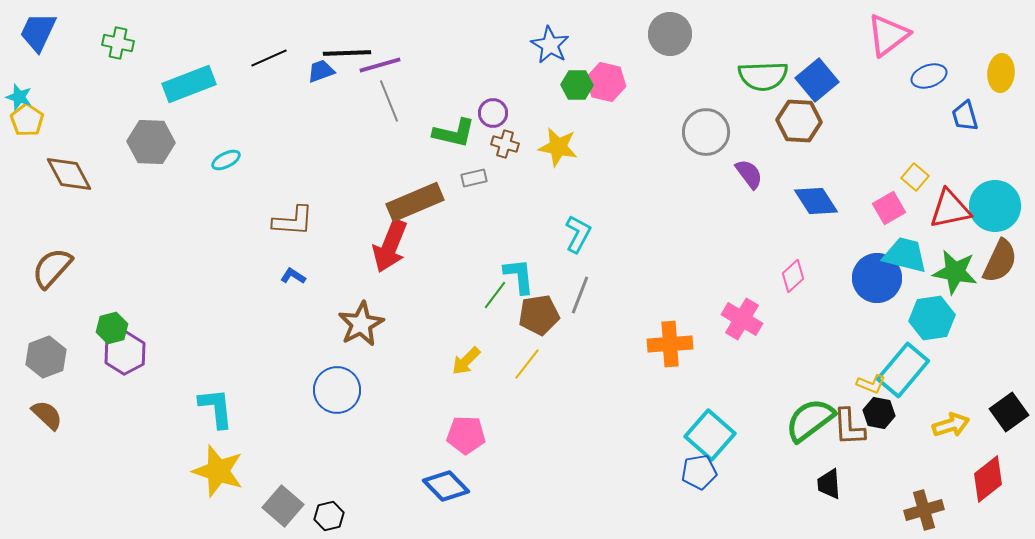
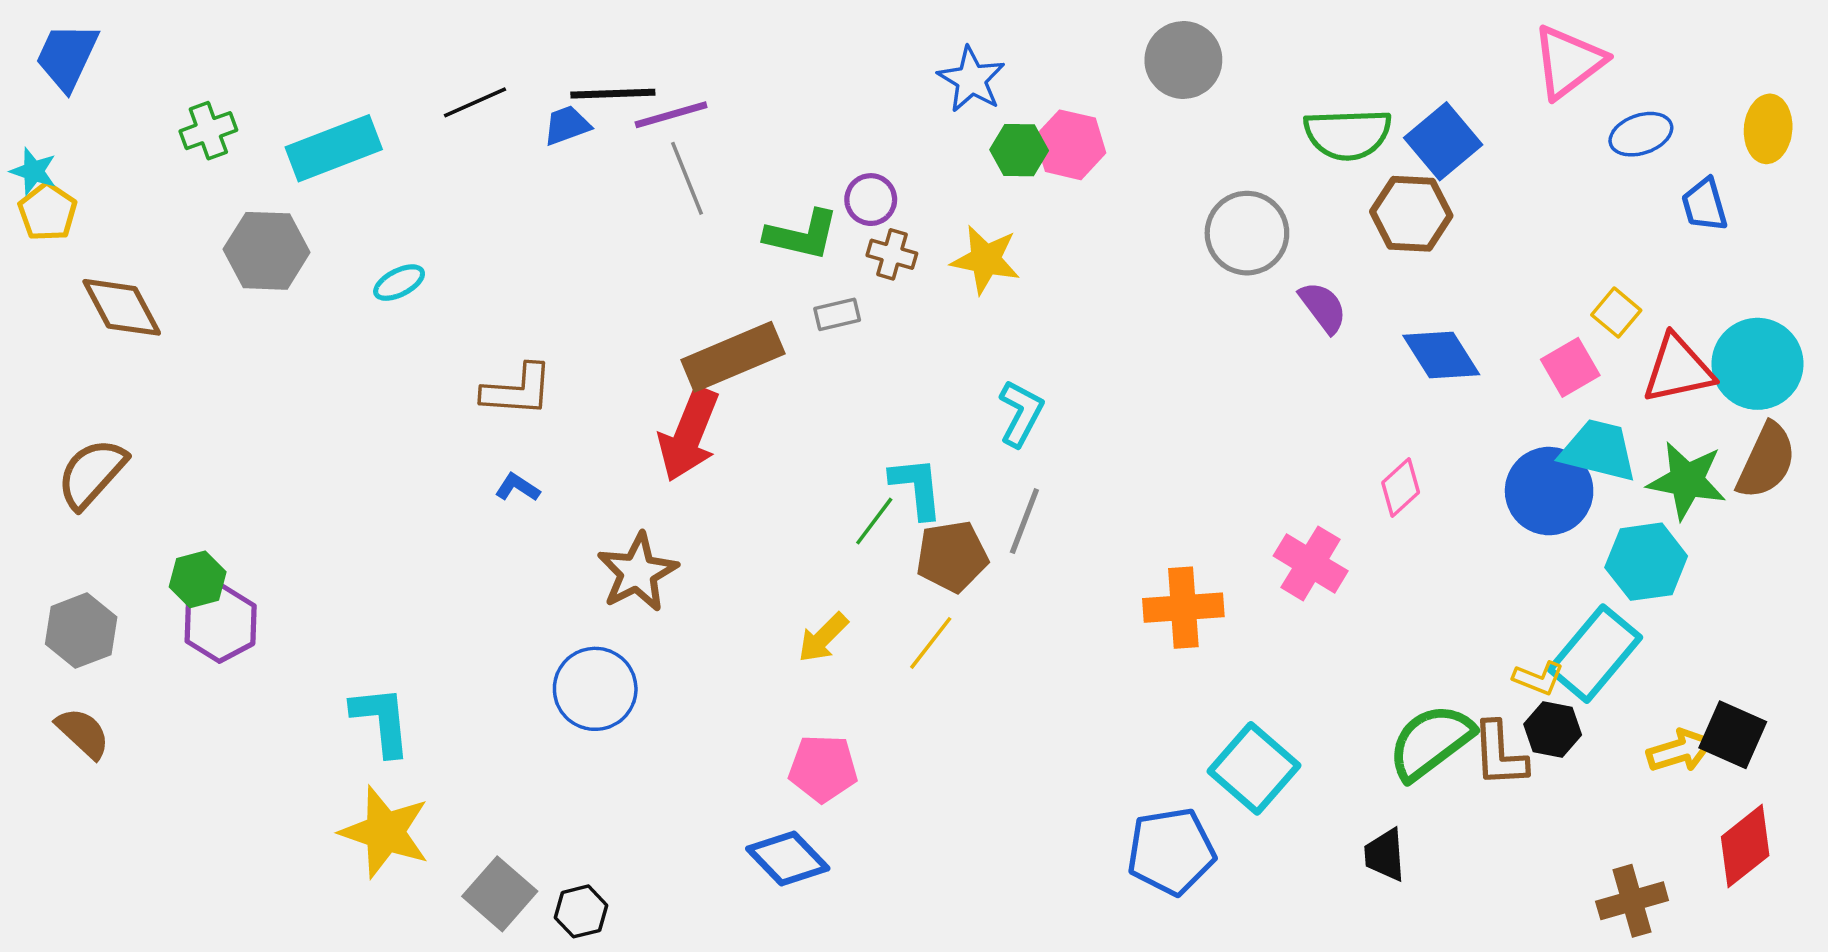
green cross: (118, 43) -> (208, 131), moved, turned -32
black square: (1009, 412) -> (1733, 735), moved, turned -30
blue pentagon: (699, 472) -> (1171, 851), moved, size x1.4
black trapezoid: (829, 484) -> (1385, 855), moved

